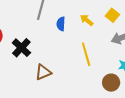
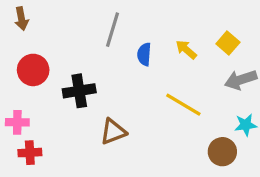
black cross: (21, 48) -> (79, 91), turned 36
yellow line: (86, 54) -> (183, 105), turned -45

